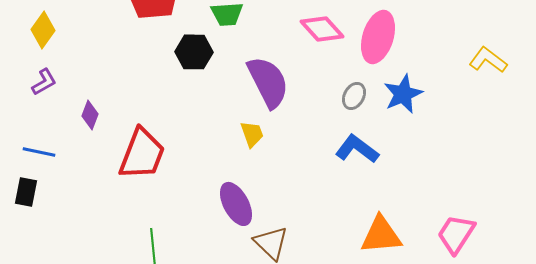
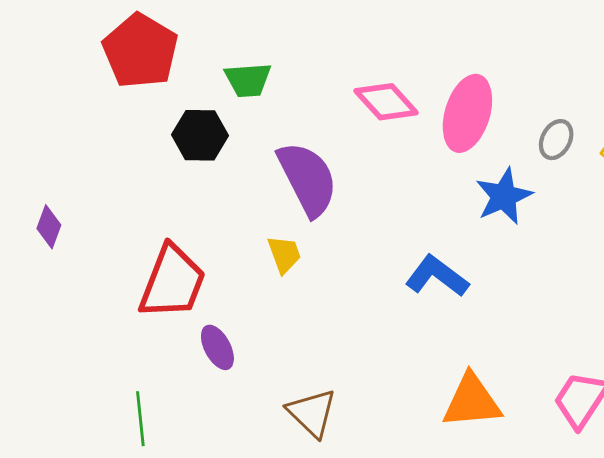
gray ellipse: (354, 96) -> (556, 140), moved
red trapezoid: (142, 154) -> (172, 282), moved
purple ellipse: (236, 204) -> (217, 347), moved, size x0.7

